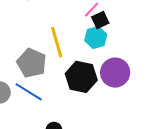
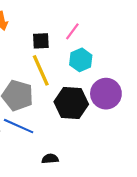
black square: (100, 20) -> (41, 41), moved, turned 30

